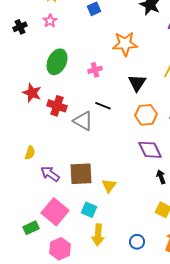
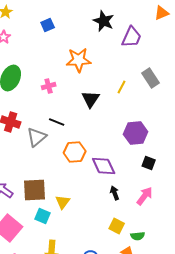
orange hexagon: (146, 115) -> (75, 152), moved
gray triangle: (83, 121) -> (37, 137), turned 50
cyan square: (89, 210) -> (43, 216), moved

